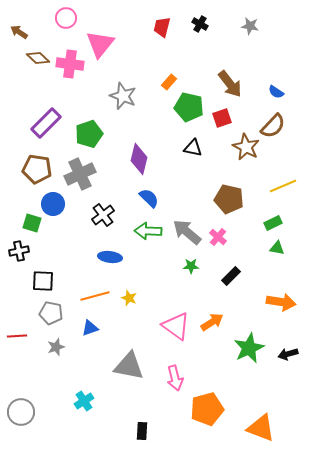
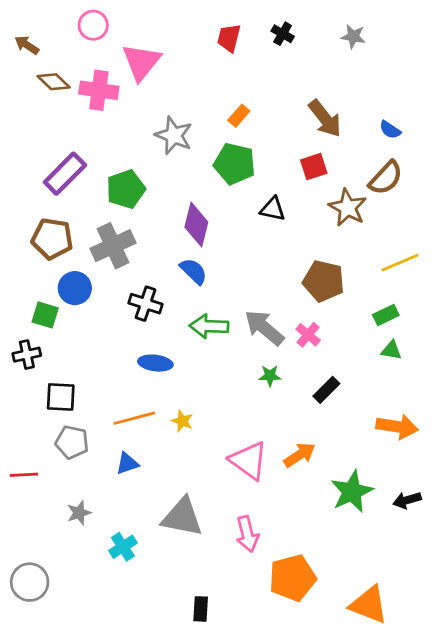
green pentagon: (189, 107) -> (235, 164), moved
blue semicircle: (149, 198) -> (194, 271), moved
black cross: (103, 215) -> (146, 304), turned -35
gray star: (56, 347) -> (79, 513), moved
cyan cross: (84, 401) -> (123, 547), moved

